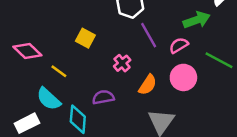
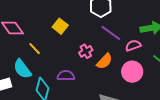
purple line: (149, 35) -> (111, 33), turned -35
orange semicircle: (148, 85) -> (104, 61), moved

